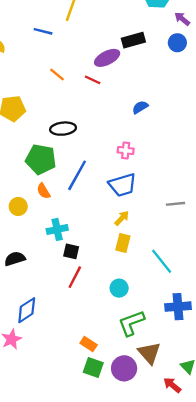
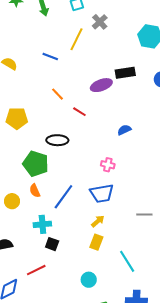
red line: (93, 80) -> (79, 112), moved
blue line: (77, 175) -> (63, 197), moved
red line: (75, 277) -> (36, 270), moved, turned 30

